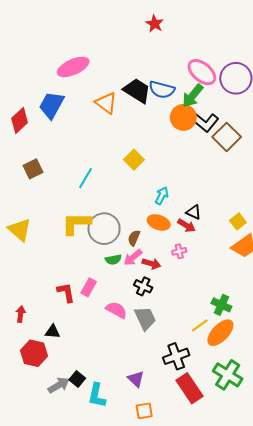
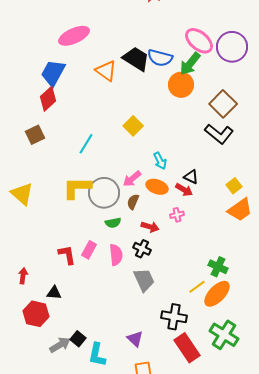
red diamond: (20, 120) -> (48, 99), moved
black L-shape: (204, 122) -> (219, 134), moved
cyan arrow: (162, 196) -> (160, 161), turned 126
pink arrow: (133, 257) -> (132, 179), moved
pink semicircle: (116, 310) -> (116, 255), moved, turned 55
black cross: (176, 356) -> (174, 317), turned 30

